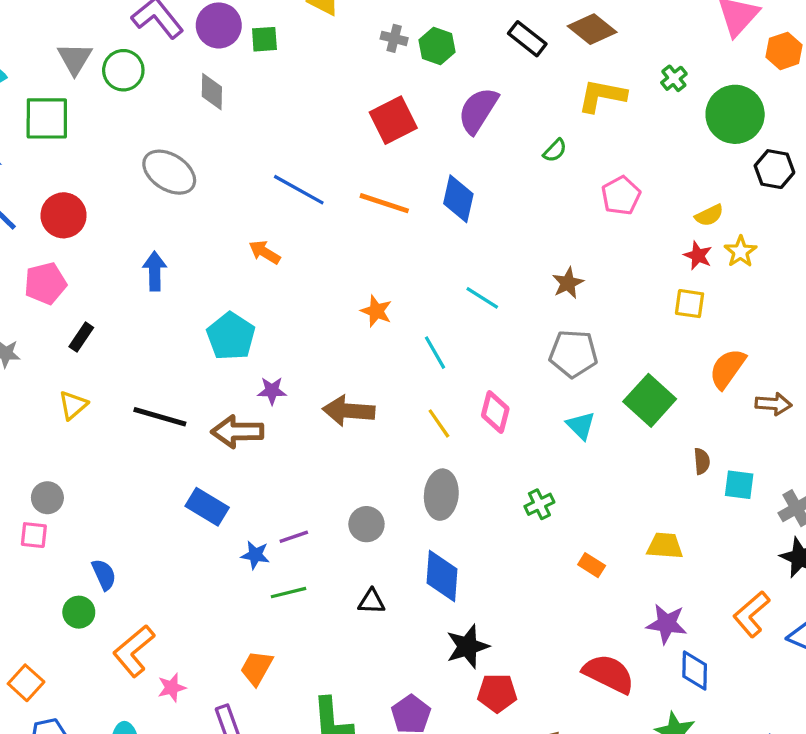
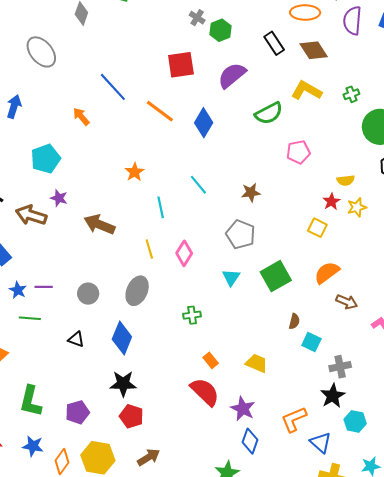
green semicircle: (555, 150) -> (269, 113), size x1.8
red semicircle: (609, 674) -> (205, 392), moved

